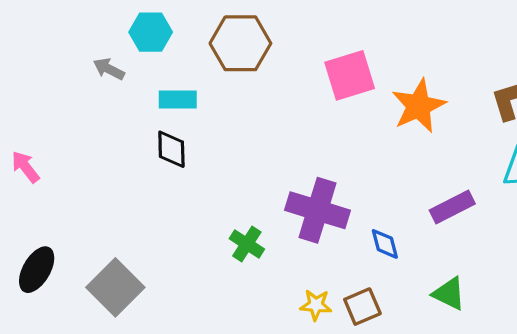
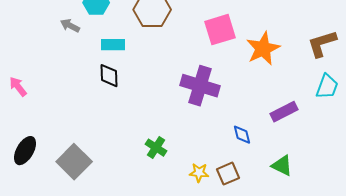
purple cross: (317, 210) -> (200, 86), moved
green cross: (247, 244) -> (156, 148), moved

